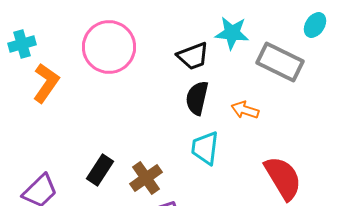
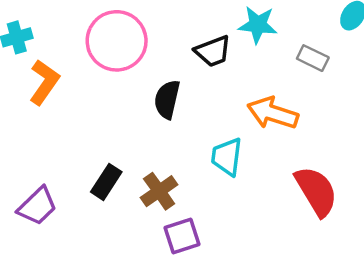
gray rectangle: (280, 62) -> (313, 58), size x0.6
black semicircle: (197, 98) -> (167, 99), moved
orange arrow: (245, 110) -> (273, 113), size x1.6

